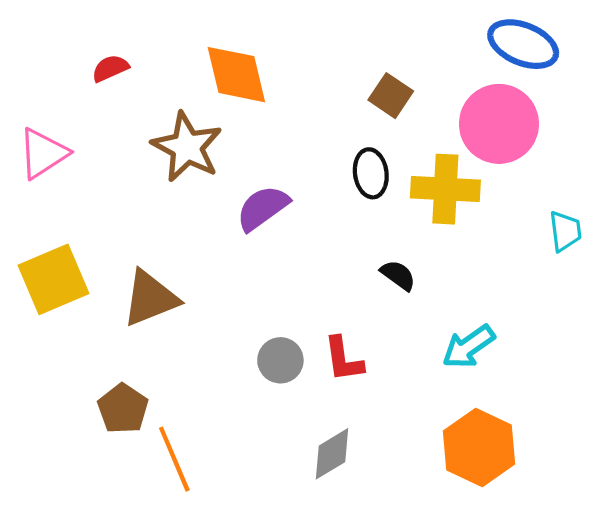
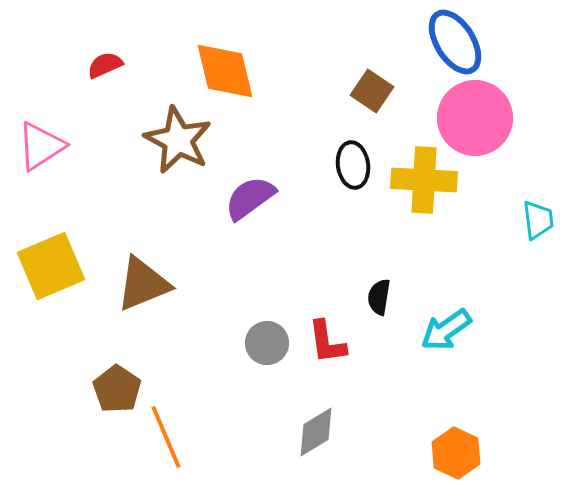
blue ellipse: (523, 44) -> (455, 42), moved, turned 36
black semicircle: (398, 275) -> (379, 297), moved, turned -117
orange hexagon: (479, 448) -> (456, 453), moved, size x0.7

